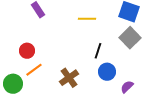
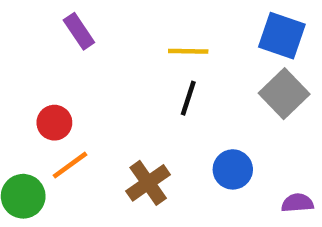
black line: (98, 51) -> (188, 98), moved
purple semicircle: (127, 87) -> (297, 203), moved, turned 40

